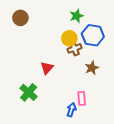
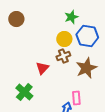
brown cross: (74, 48) -> (63, 56), moved
brown star: (92, 68) -> (86, 68), size x1.5

